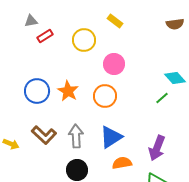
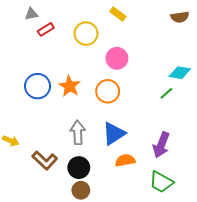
cyan diamond: (175, 78) -> (180, 73), turned -40
brown L-shape: (44, 135) -> (45, 160), moved

